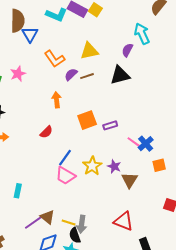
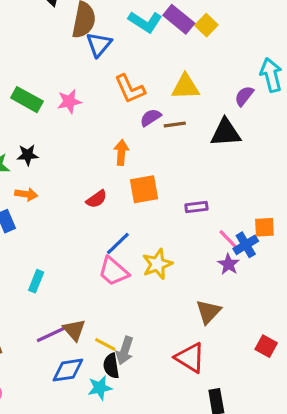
orange square: (87, 120) -> (144, 189), moved
orange square: (159, 165) -> (264, 227), moved
purple star: (114, 166) -> (229, 264), moved
brown triangle: (130, 180) -> (208, 312), moved

